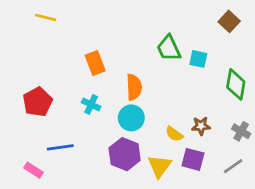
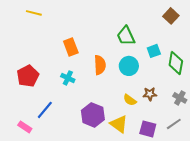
cyan square: (198, 59) -> (154, 51), moved, turned -32
cyan circle: (131, 118) -> (129, 66), moved
blue line: (60, 147) -> (45, 110), turned -42
purple square: (193, 159) -> (148, 129), moved
yellow triangle: (159, 166) -> (119, 124), turned -30

